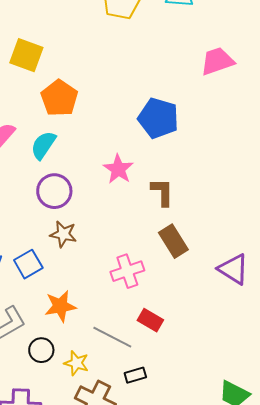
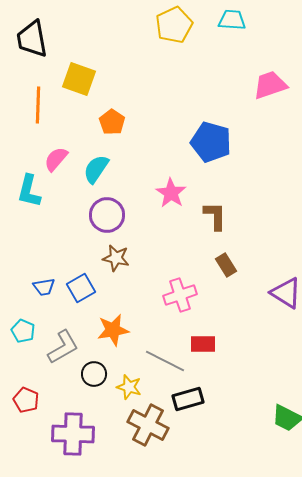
orange pentagon: (59, 98) -> (112, 122), size x0.7
brown rectangle: (173, 241) -> (226, 265), size x0.7
red rectangle: (150, 320) -> (203, 344), turned -30
black rectangle: (135, 375) -> (188, 399), size x1.4

